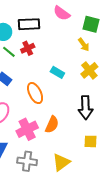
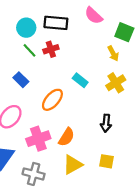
orange ellipse: (35, 93) -> (52, 100), turned 60
black arrow: (85, 108) -> (106, 123), size x0.7
yellow triangle: (61, 162) -> (73, 165), moved

